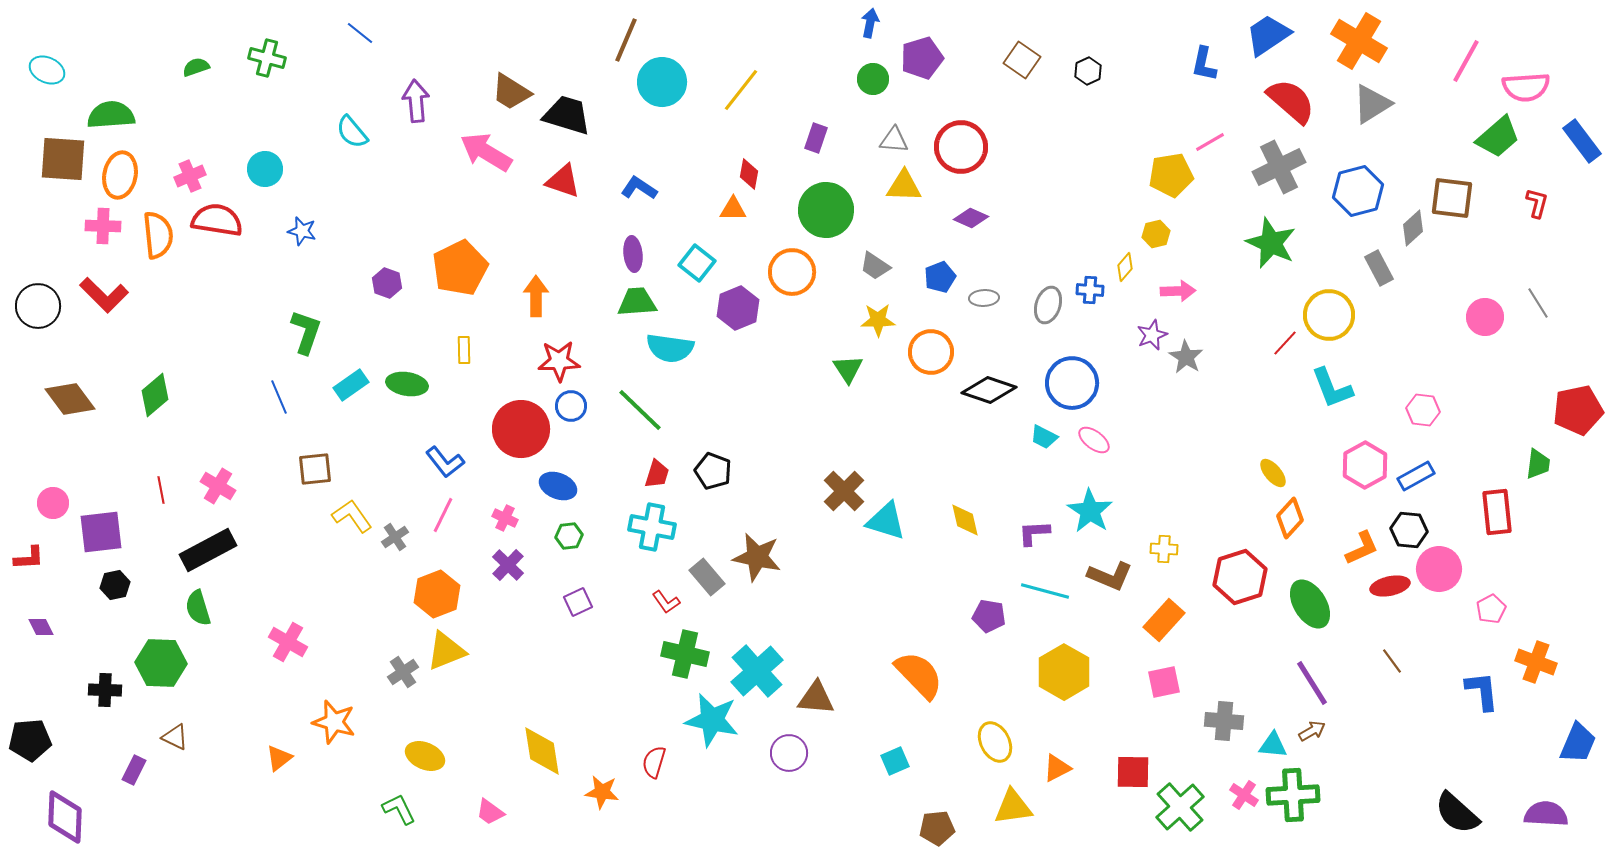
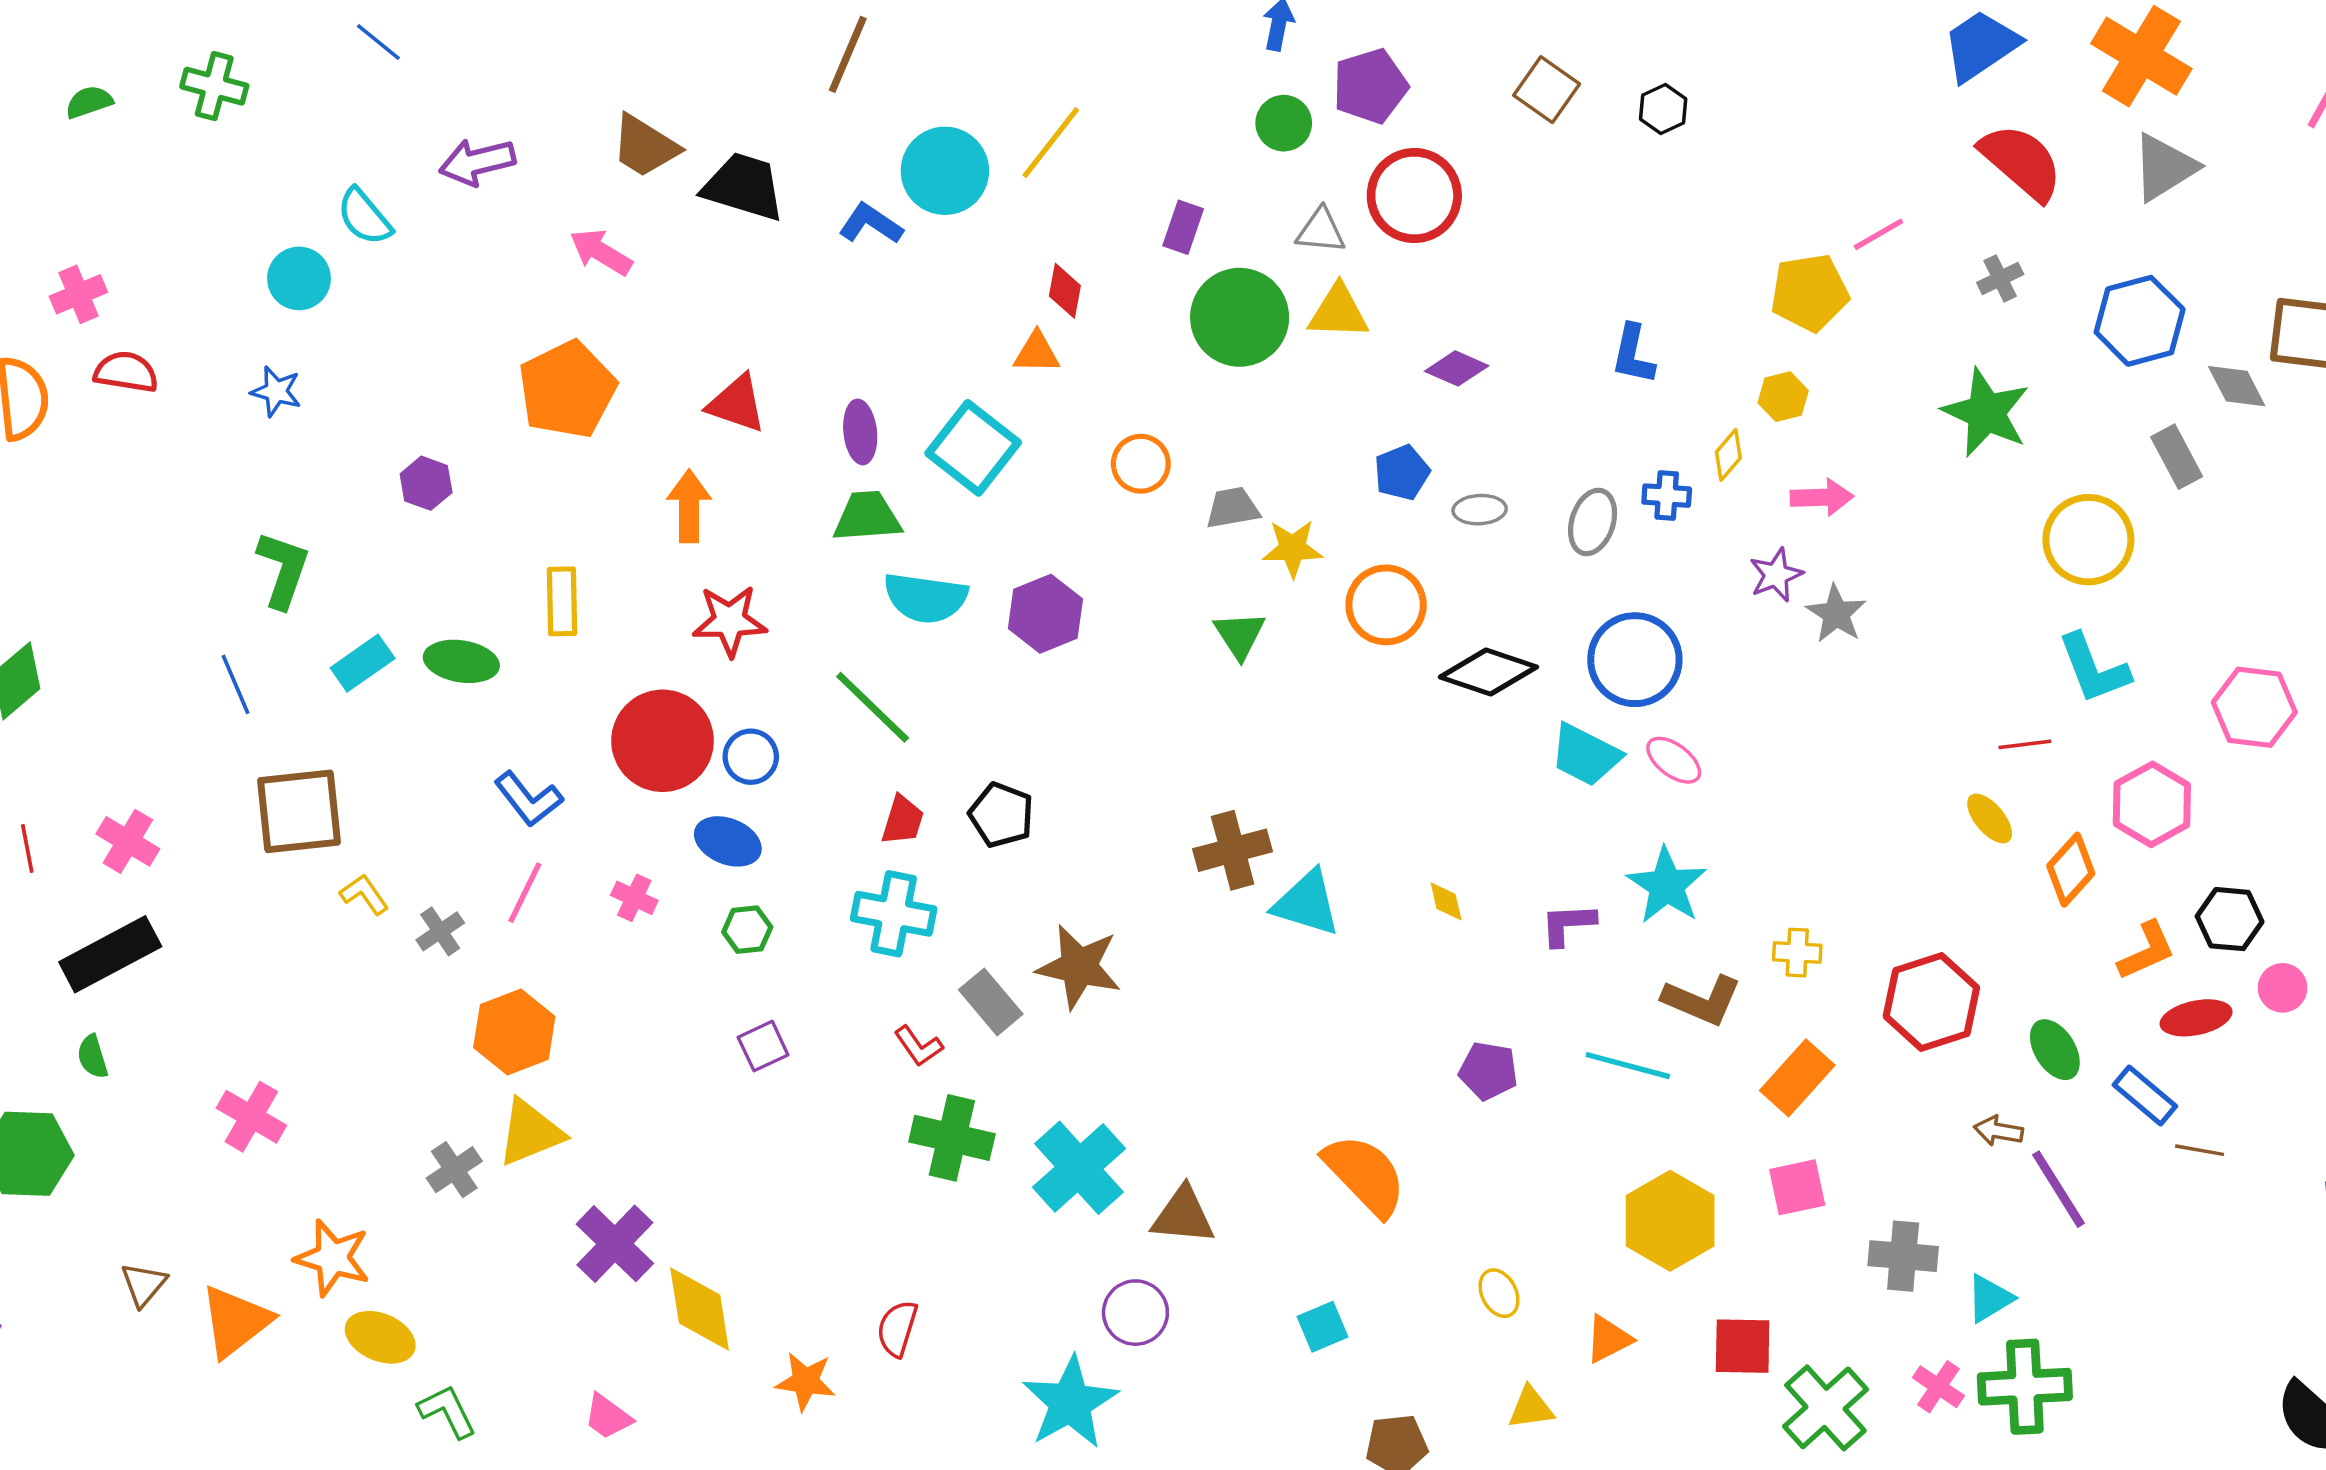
blue L-shape: (1204, 64) -> (1633, 354), moved
cyan circle: (662, 82) -> (945, 171), moved
purple arrow: (416, 101) -> (477, 162), turned -99
red circle: (961, 147) -> (1414, 196), moved
pink arrow: (486, 152) -> (601, 252), size x0.7
gray cross: (1279, 167) -> (2000, 278), size x0.5
cyan circle: (265, 169) -> (299, 278), moved
red triangle: (563, 181) -> (737, 404), moved
blue L-shape: (639, 188) -> (871, 224), moved
green circle: (826, 210) -> (1240, 317), moved
red semicircle: (217, 220) -> (126, 372), size x0.7
gray diamond: (1413, 228) -> (2237, 386), turned -75
cyan square: (697, 263) -> (973, 448), size x1.4
gray trapezoid: (875, 266) -> (1233, 508), moved, turned 136
orange pentagon: (460, 268) -> (567, 390), moved
orange circle: (792, 272) -> (1141, 464), size x0.7
purple hexagon: (738, 308) -> (1045, 614), moved
red line: (1285, 343) -> (2025, 744), moved, turned 40
yellow rectangle: (464, 350) -> (562, 601), size x1.4
blue circle: (571, 406) -> (751, 757), moved
pink hexagon: (1423, 410) -> (2254, 707), size x1.4
cyan trapezoid: (1044, 437) -> (1585, 755), size x1.5
brown square: (315, 469) -> (299, 811), size x1.5
blue rectangle: (1416, 476) -> (2145, 1096), moved, turned 69
brown cross: (844, 491) -> (1233, 850), turned 30
yellow L-shape: (352, 516) -> (364, 894), size x0.7
orange diamond: (1290, 518) -> (2071, 870), moved
yellow diamond: (965, 520) -> (1446, 901), size x0.7
purple cross: (508, 565) -> (615, 1244), moved, size x1.4
pink circle: (1439, 569) -> (2283, 988), size x0.6
cyan line: (1045, 591) -> (1628, 1066), moved
green ellipse: (1310, 604) -> (2055, 1050), size x0.7
green semicircle: (198, 608) -> (93, 1057), size x0.7
brown line: (1392, 661) -> (2200, 1150), turned -44
yellow hexagon: (1064, 672) -> (1670, 1221), moved
cyan star: (712, 720) -> (1070, 1403), moved, turned 30
brown arrow: (1312, 731) -> (1998, 1131), moved, turned -140
brown triangle: (175, 737) -> (144, 1284), moved, turned 44
yellow ellipse: (995, 742) -> (1499, 1293), size x0.7
cyan triangle: (1273, 745) -> (1990, 1298), turned -36
yellow ellipse: (425, 756) -> (380, 1337), moved
orange triangle: (279, 758) -> (235, 1321), size x1.6
yellow triangle: (1013, 807) -> (1531, 1408), size x0.7

